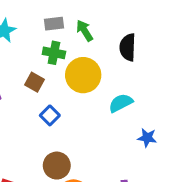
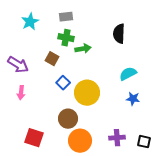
green arrow: (85, 31) -> (83, 49), moved, turned 112
yellow circle: (83, 75) -> (87, 93), moved
cyan semicircle: (121, 103) -> (128, 74), moved

